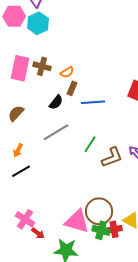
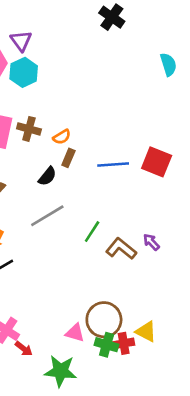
blue line: (93, 102) -> (113, 164), moved
brown L-shape: (112, 157) -> (121, 249), turned -120
pink triangle: (77, 221) -> (75, 333), size x0.6

